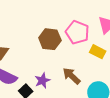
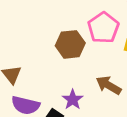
pink pentagon: (77, 32) -> (103, 28), turned 30

